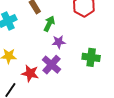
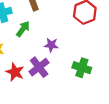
green arrow: (49, 24) -> (23, 29), moved

